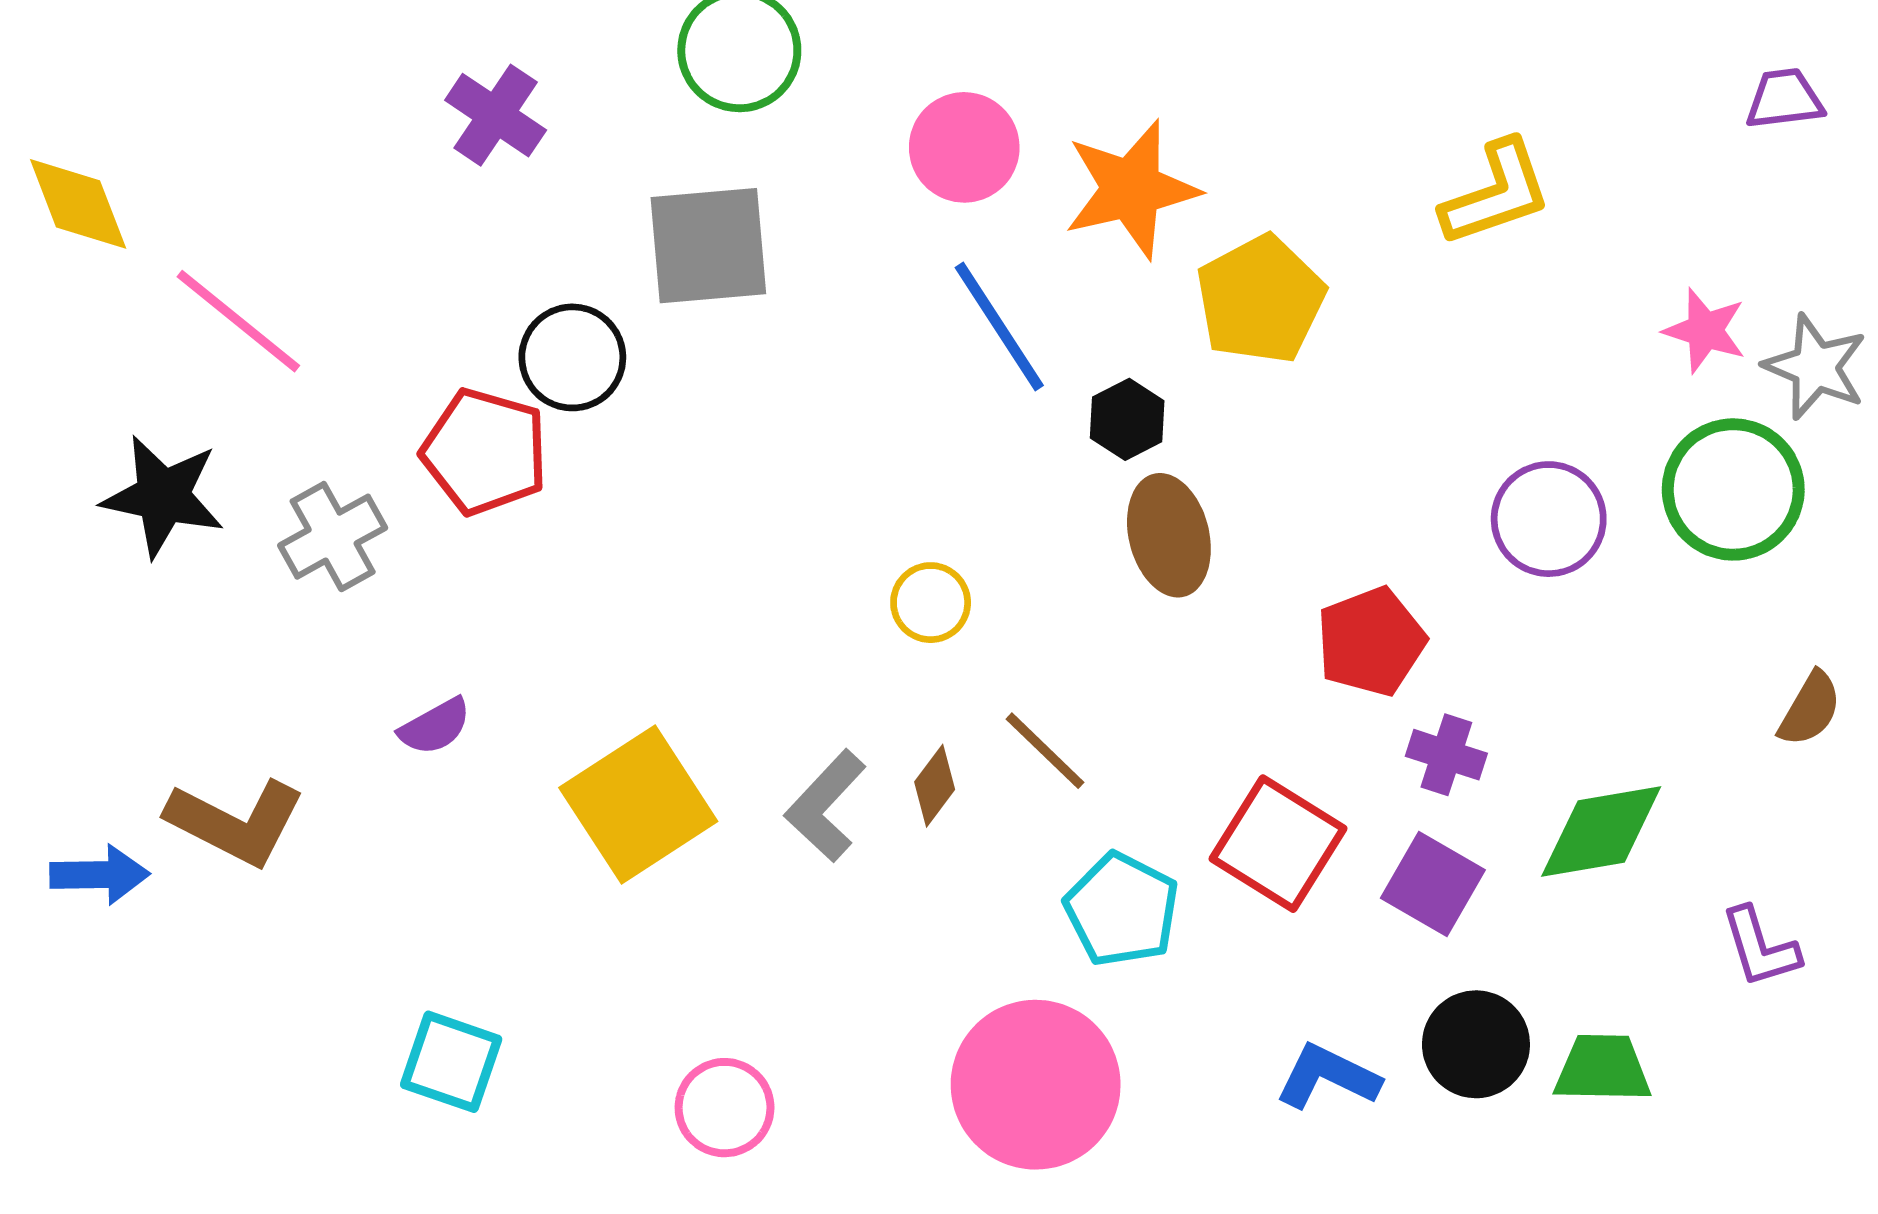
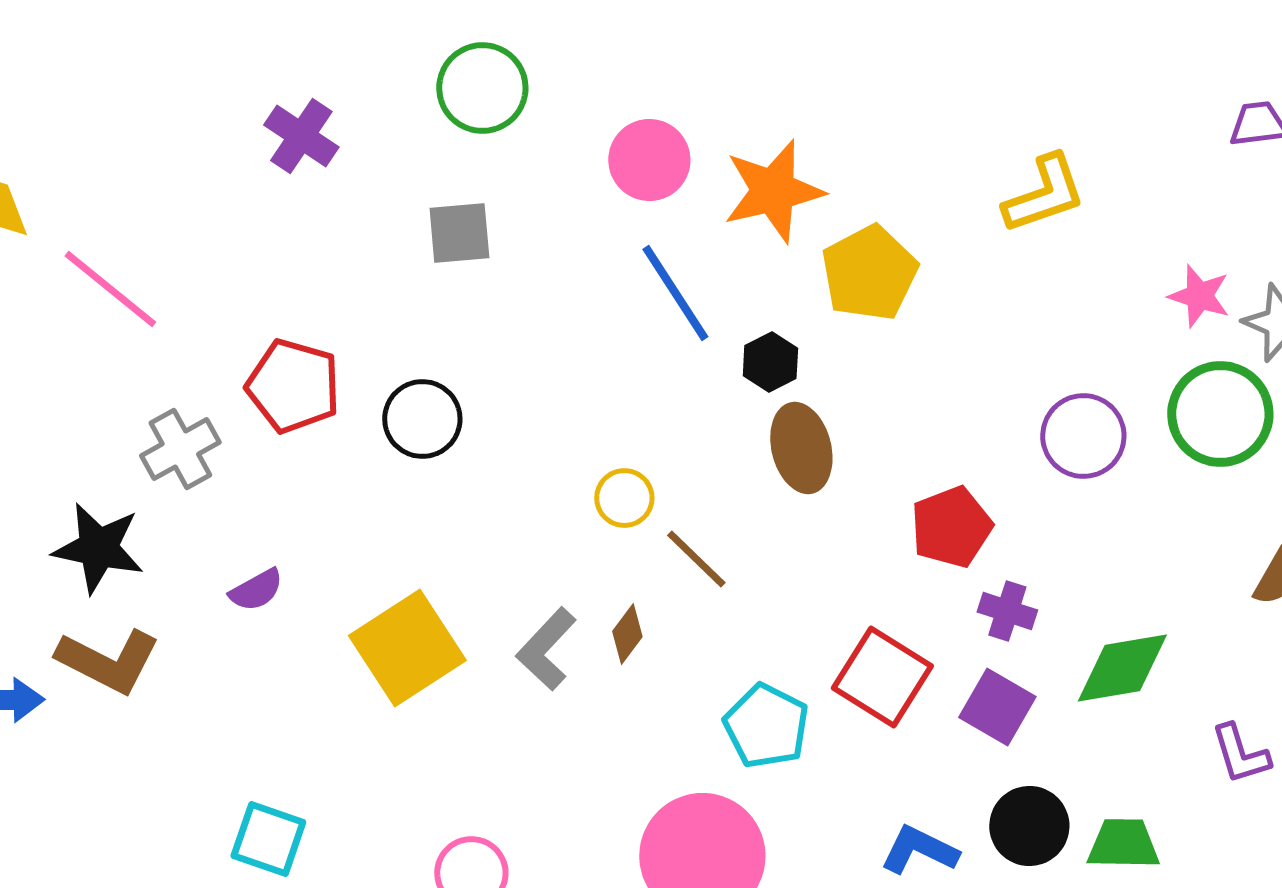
gray square: (708, 246) -> (459, 233), size x0.7
black circle: (572, 357) -> (422, 419), moved
black star: (163, 496) -> (98, 548), moved
brown line: (1045, 751) -> (696, 559), moved

